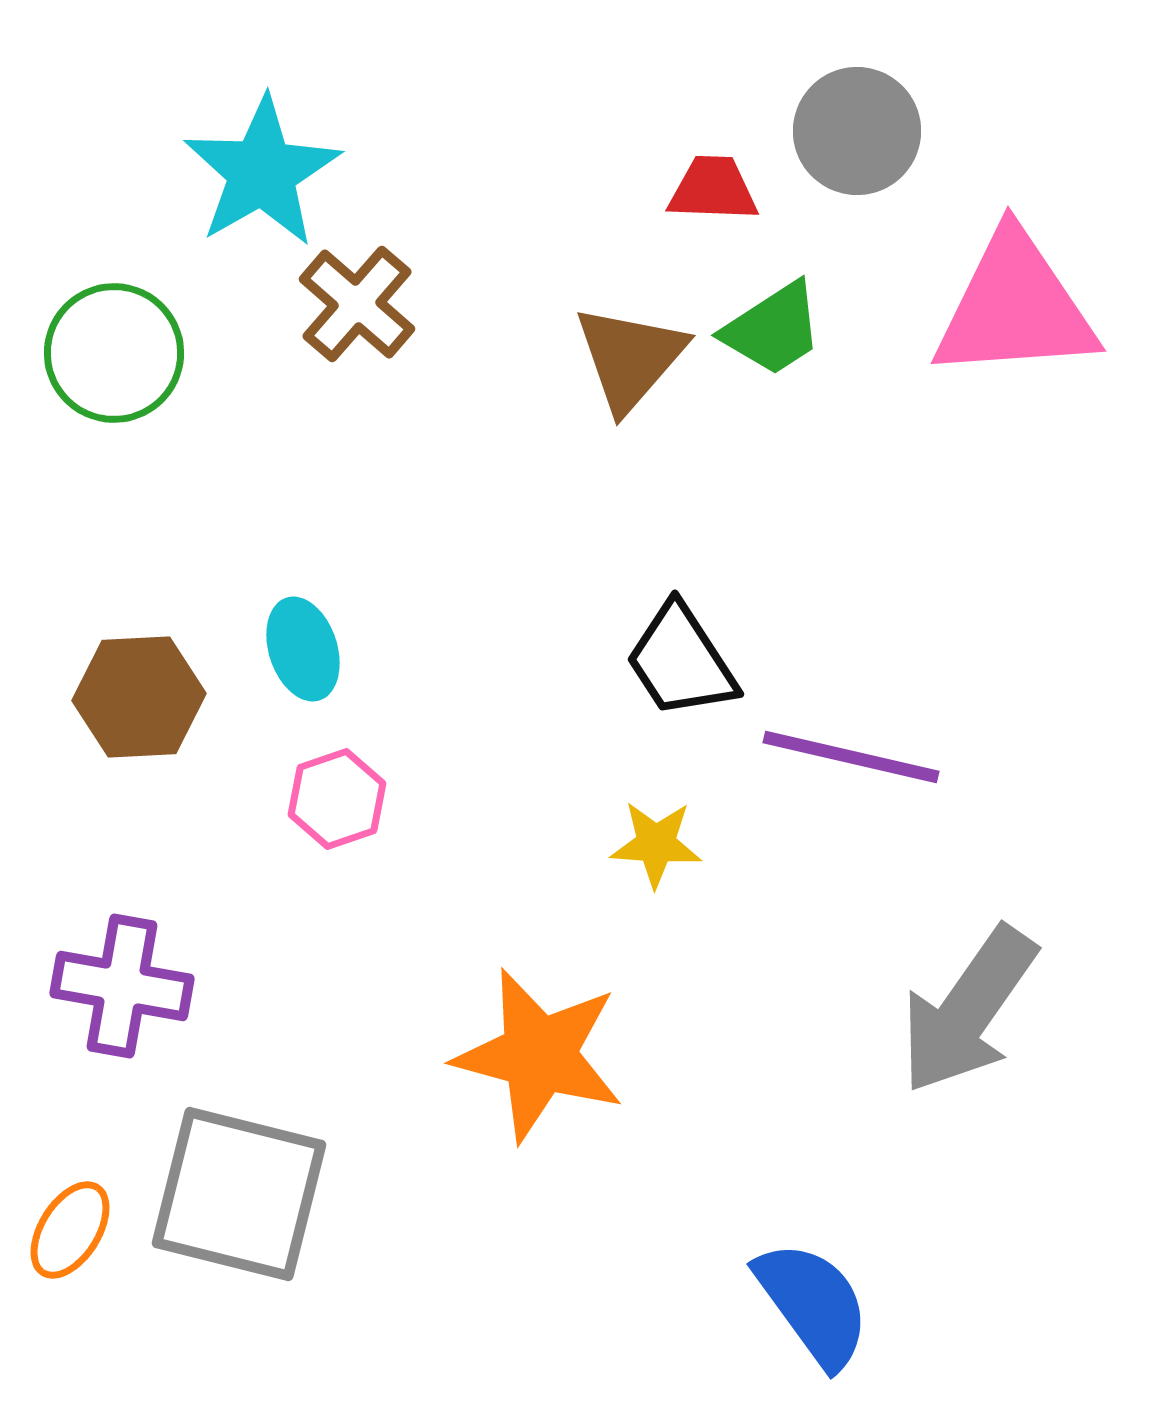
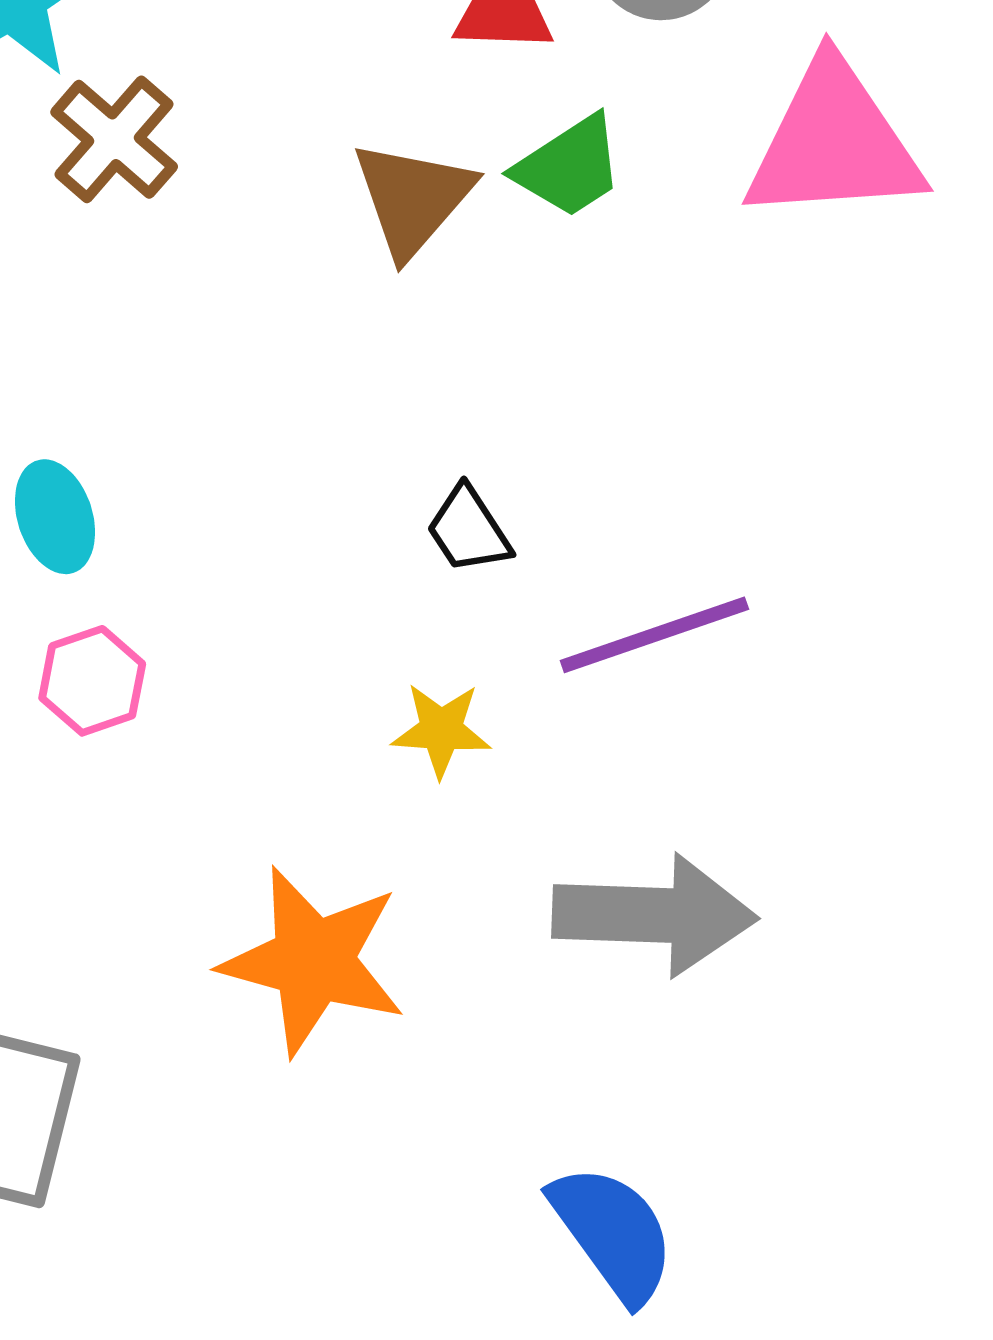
black trapezoid: (681, 661) -> (469, 530), size x0.7
purple line: (851, 757) -> (654, 635), turned -32
gray arrow: (968, 1010) -> (654, 915), moved, turned -123

